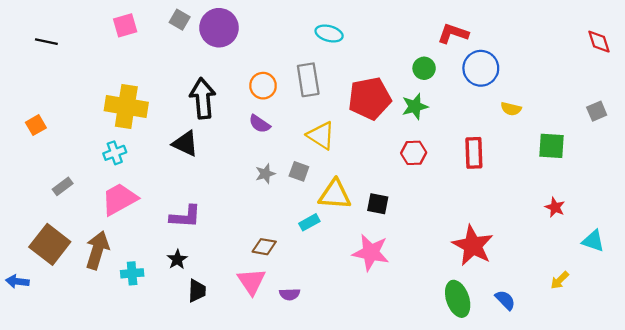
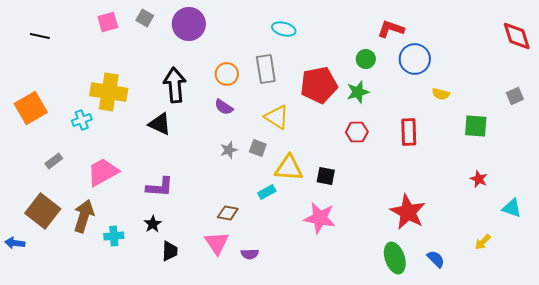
gray square: (180, 20) -> (145, 18), moved
red diamond: (599, 42) -> (517, 36), size x1.4
orange square: (36, 125) -> (31, 108), size x1.8
cyan cross: (115, 153) -> (82, 120), moved

